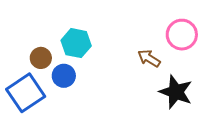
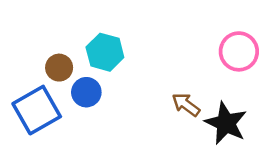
brown arrow: (149, 58) -> (186, 105), moved

